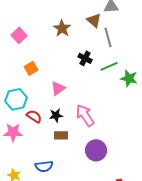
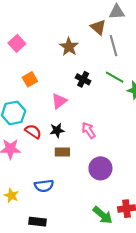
brown star: (62, 28) -> (69, 47), moved
black cross: (85, 58) -> (83, 79), moved
green line: (109, 66) -> (115, 77), turned 54
pink arrow: (85, 115) -> (89, 130), size x0.7

